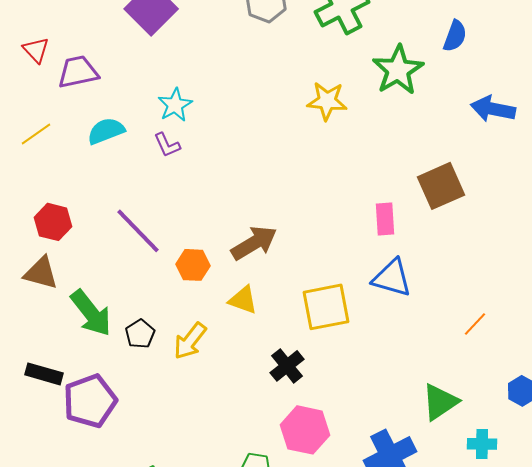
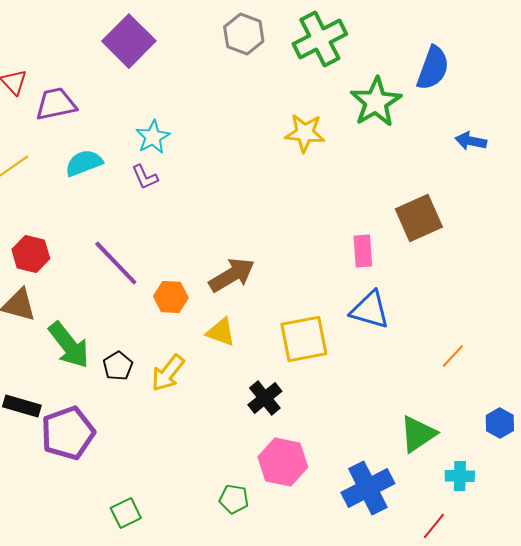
blue semicircle: (455, 36) -> (433, 68), size x1.4
blue arrow: (493, 109) -> (471, 141), size x0.7

